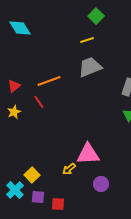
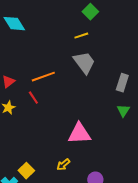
gray trapezoid: (90, 67) -> (84, 63), turned 75
pink triangle: (88, 154) -> (79, 134), moved

